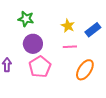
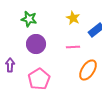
yellow star: (68, 26) -> (73, 18), moved
pink pentagon: (40, 67) -> (39, 79), moved

